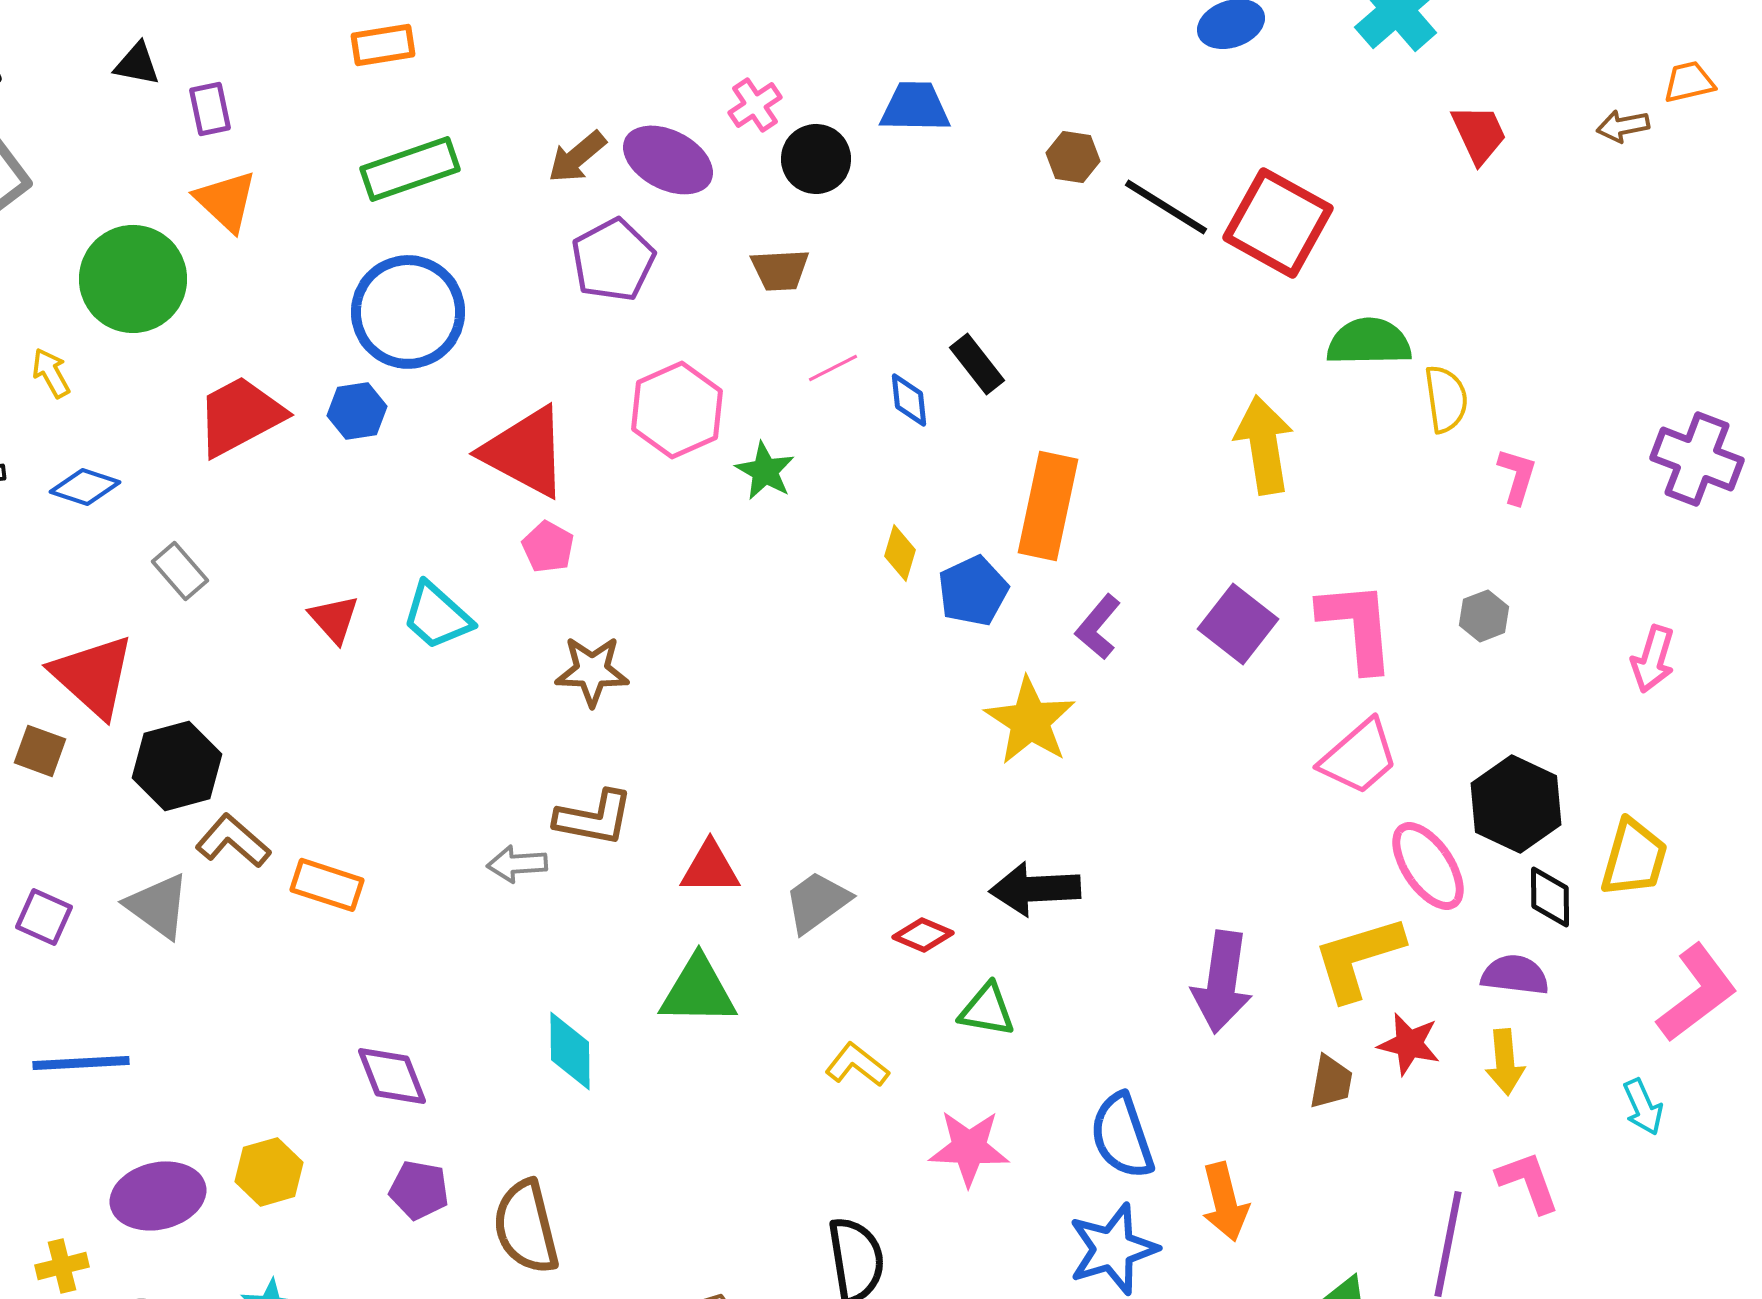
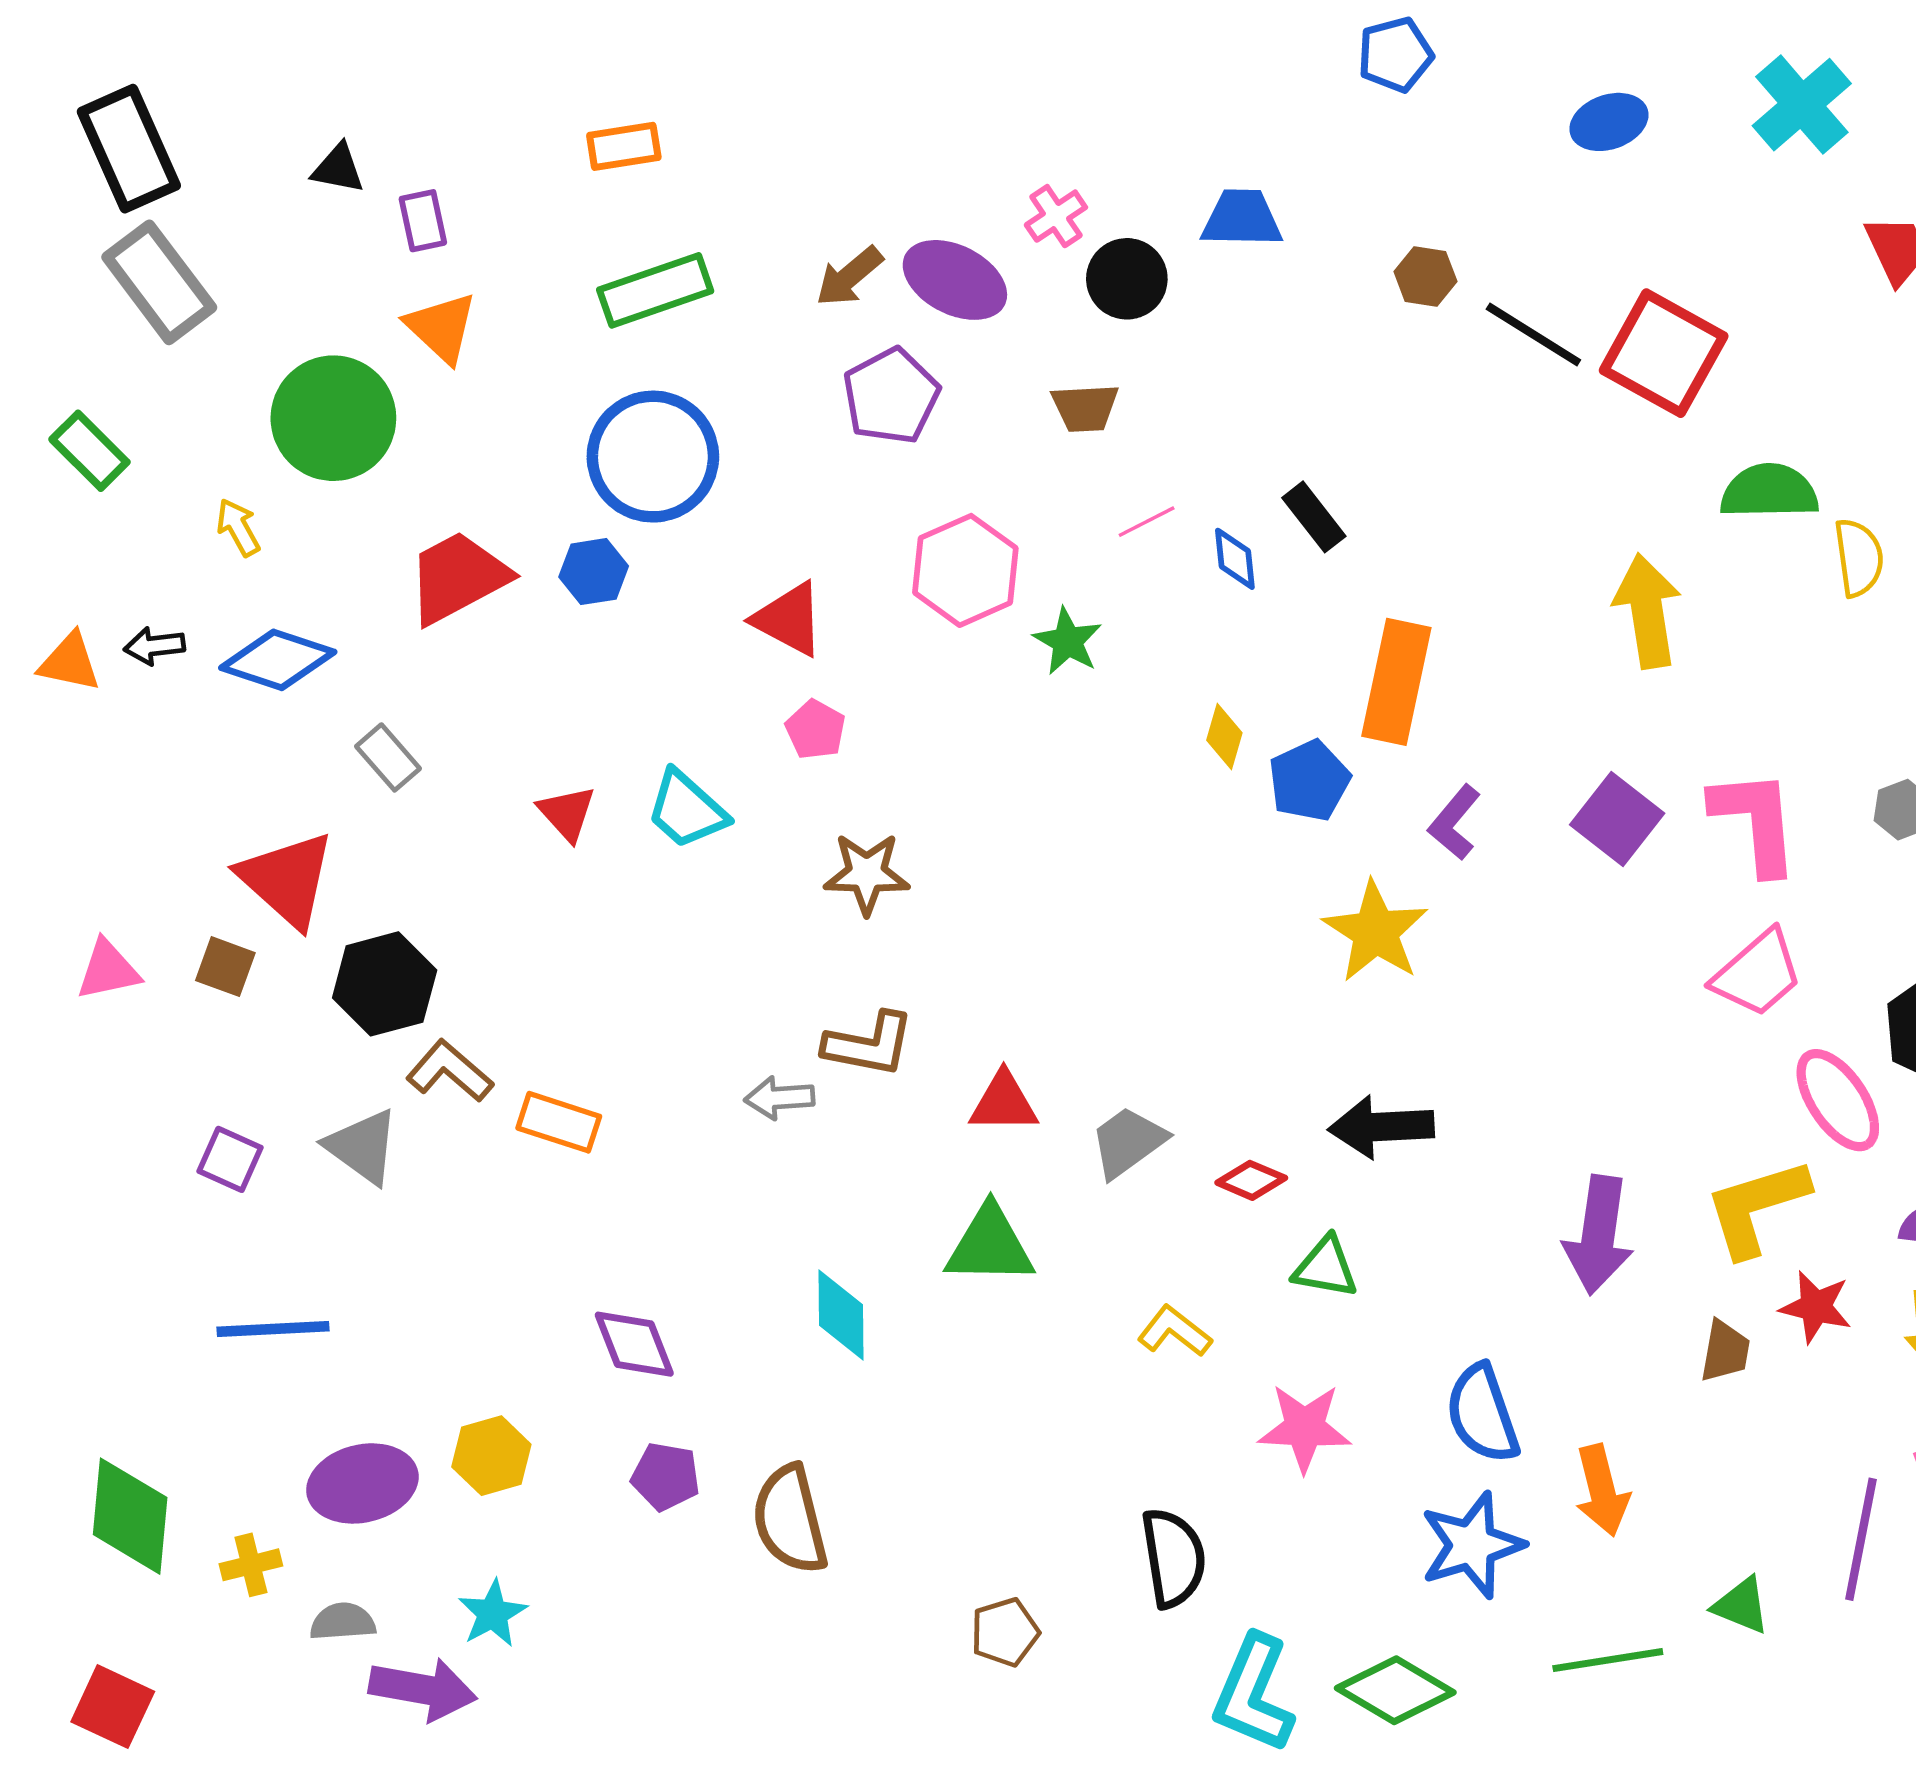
red triangle: (525, 452) -> (789, 619), size x0.7
blue diamond: (85, 487) -> (278, 660), size x1.4

